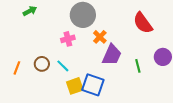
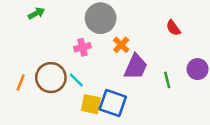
red semicircle: (143, 23) -> (173, 28), size x0.6
brown circle: (42, 64) -> (51, 78), size x1.6
yellow square: (75, 86) -> (91, 104), turned 30

